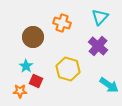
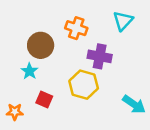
purple cross: (98, 46) -> (100, 56), moved, turned -30
cyan star: (26, 66) -> (29, 71), moved
orange star: (20, 91) -> (15, 112), moved

